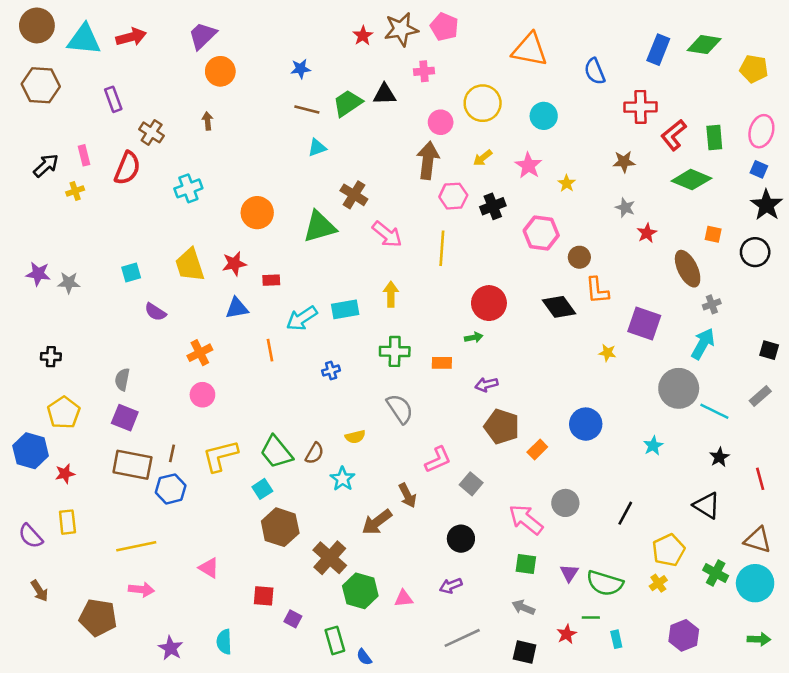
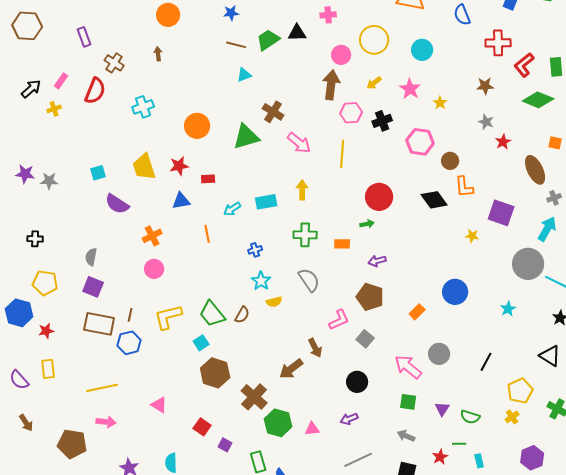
pink rectangle: (84, 155) -> (61, 81), turned 49
purple semicircle: (155, 312) -> (117, 204), size x1.4
cyan arrow: (302, 318) -> (232, 209), size x0.7
yellow pentagon: (64, 413) -> (45, 283), turned -30
brown pentagon: (502, 427) -> (370, 297), moved
cyan star: (343, 479) -> (261, 281), moved
green semicircle: (605, 583) -> (470, 417), size x0.7
red square: (264, 596) -> (202, 427), turned 30

